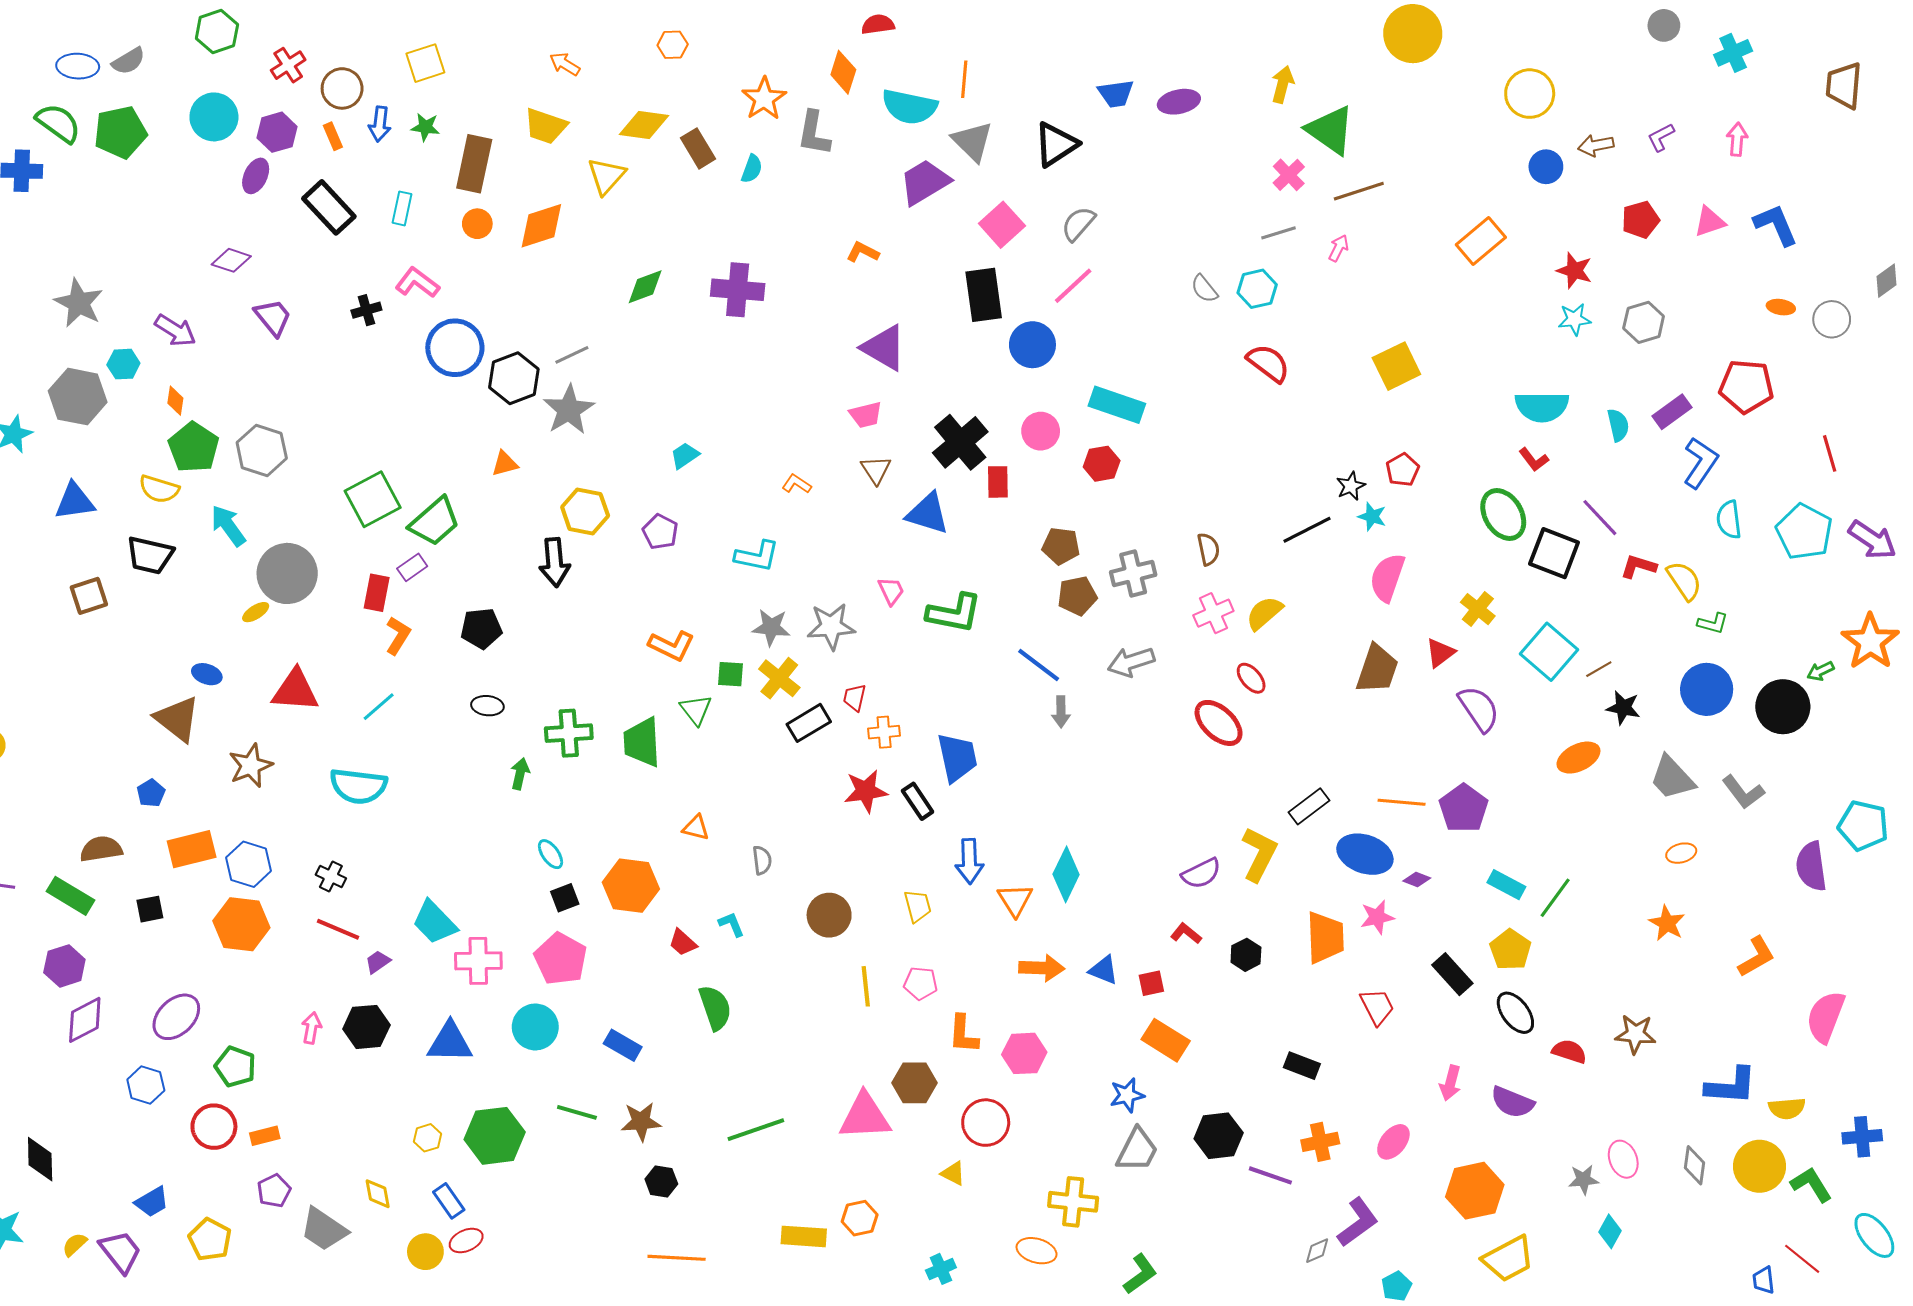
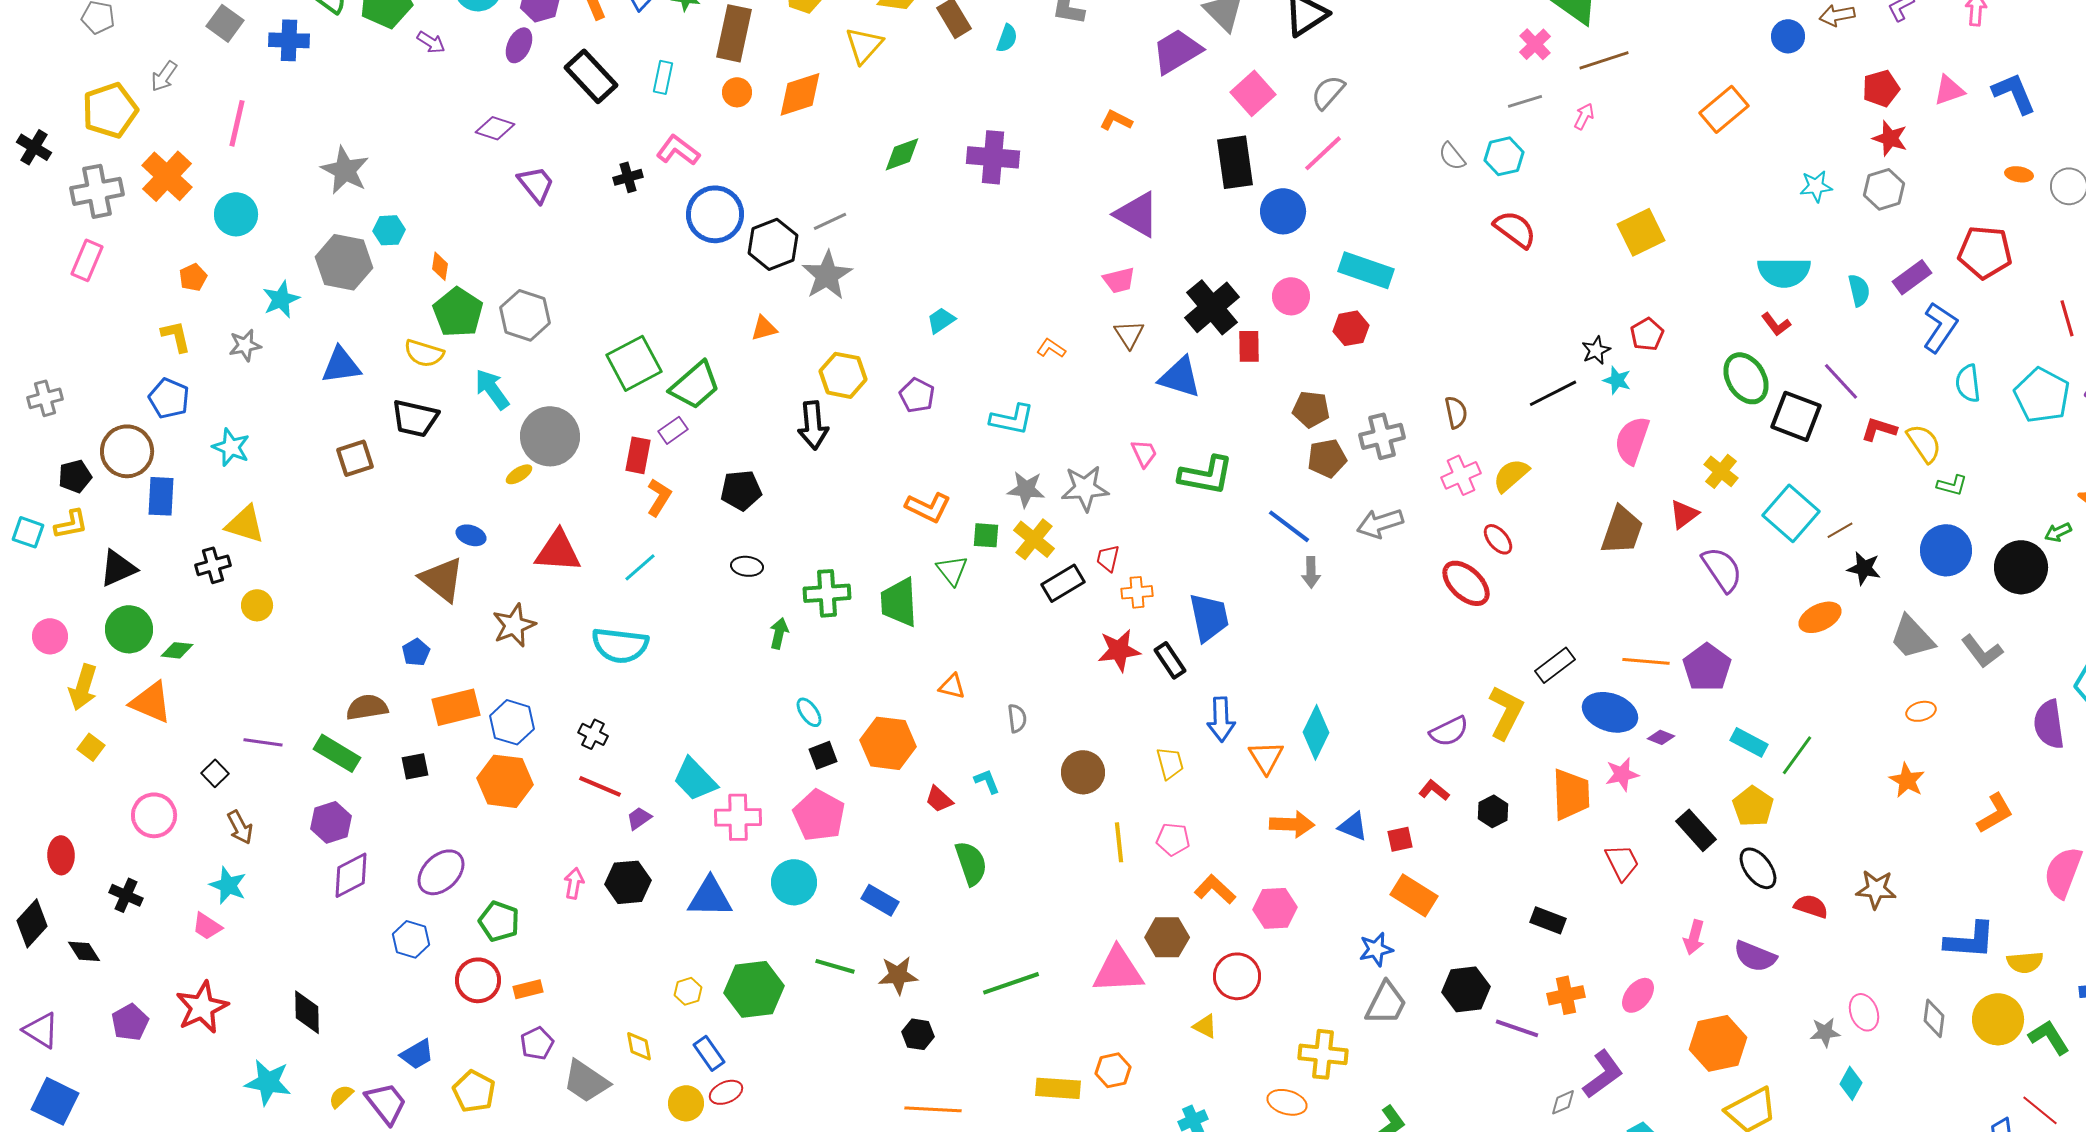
red star: (1574, 270) -> (1890, 138), moved
purple arrow: (175, 330) -> (431, 42), moved, size x0.7
orange L-shape: (963, 1034) -> (1215, 889), turned 129

